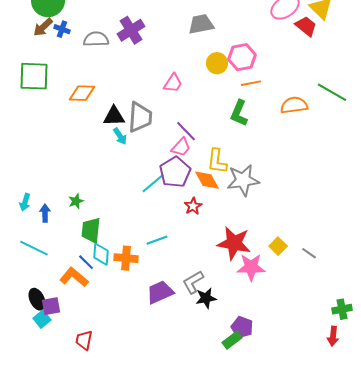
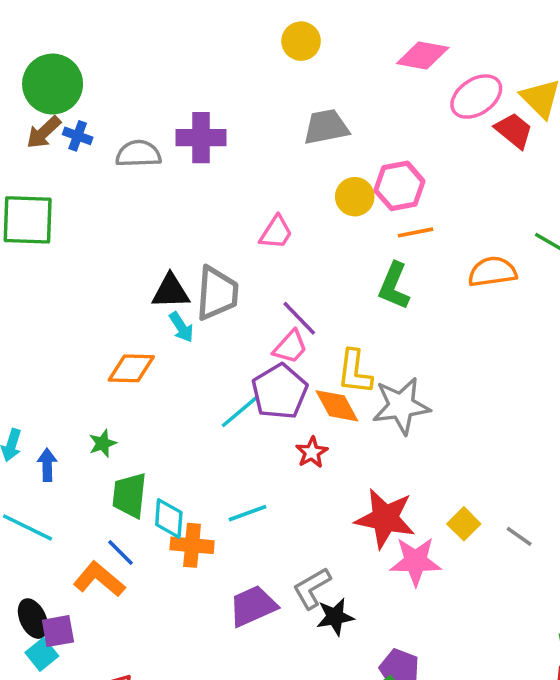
purple cross: (131, 30) -> (201, 138), turned 32
orange diamond: (82, 93) -> (131, 368), moved
cyan diamond: (101, 254) -> (169, 518), moved

